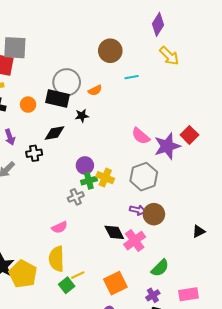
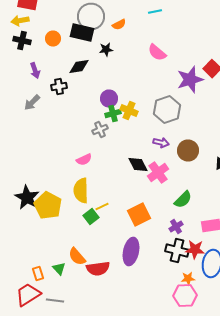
pink semicircle: (141, 136) -> (157, 52), moved
brown circle: (154, 214) -> (188, 150), moved

